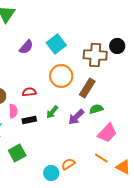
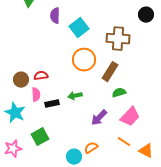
black circle: (117, 46) -> (146, 15), moved
purple semicircle: (26, 47) -> (55, 16), moved, turned 140
red semicircle: (29, 92) -> (41, 76), moved
green arrow: (52, 112) -> (75, 96), turned 40
purple arrow: (76, 117) -> (99, 118), moved

